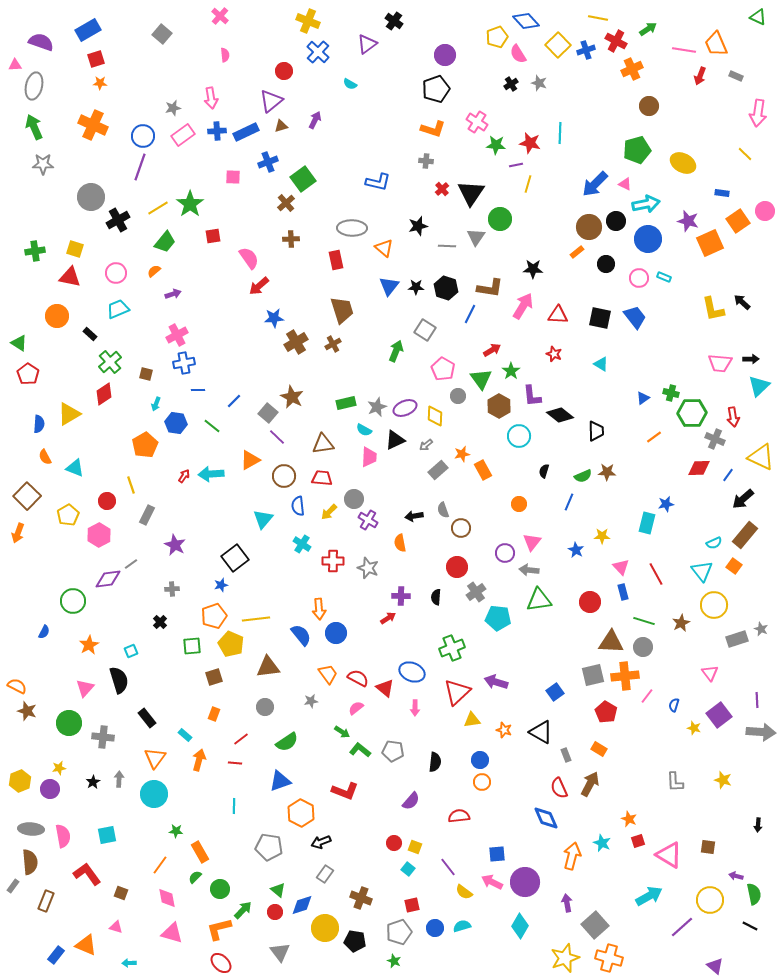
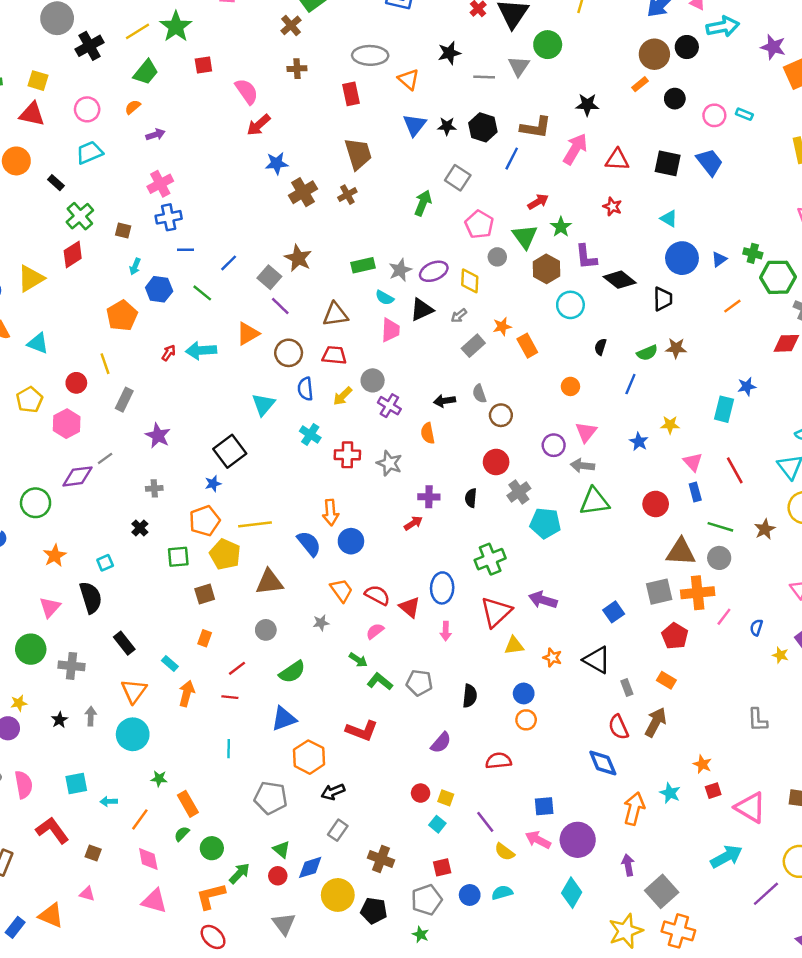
blue circle: (648, 239) -> (682, 258), moved
blue ellipse: (412, 672) -> (442, 588), turned 70
cyan arrow: (129, 963) -> (109, 801), moved

